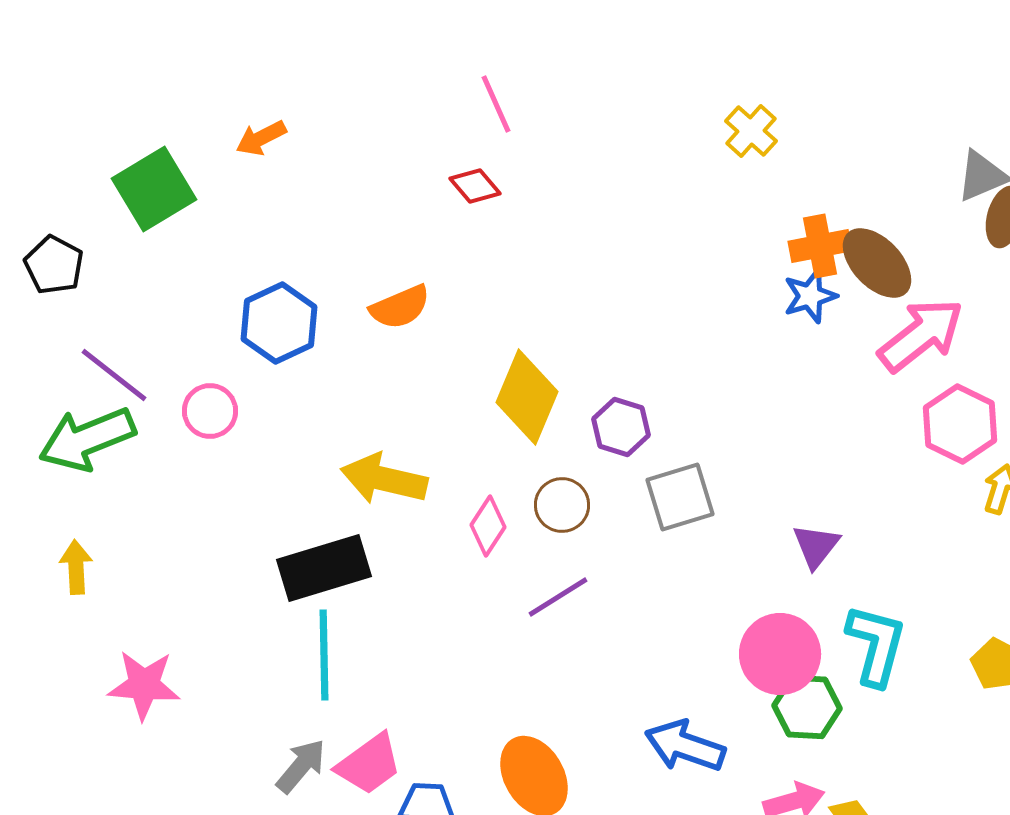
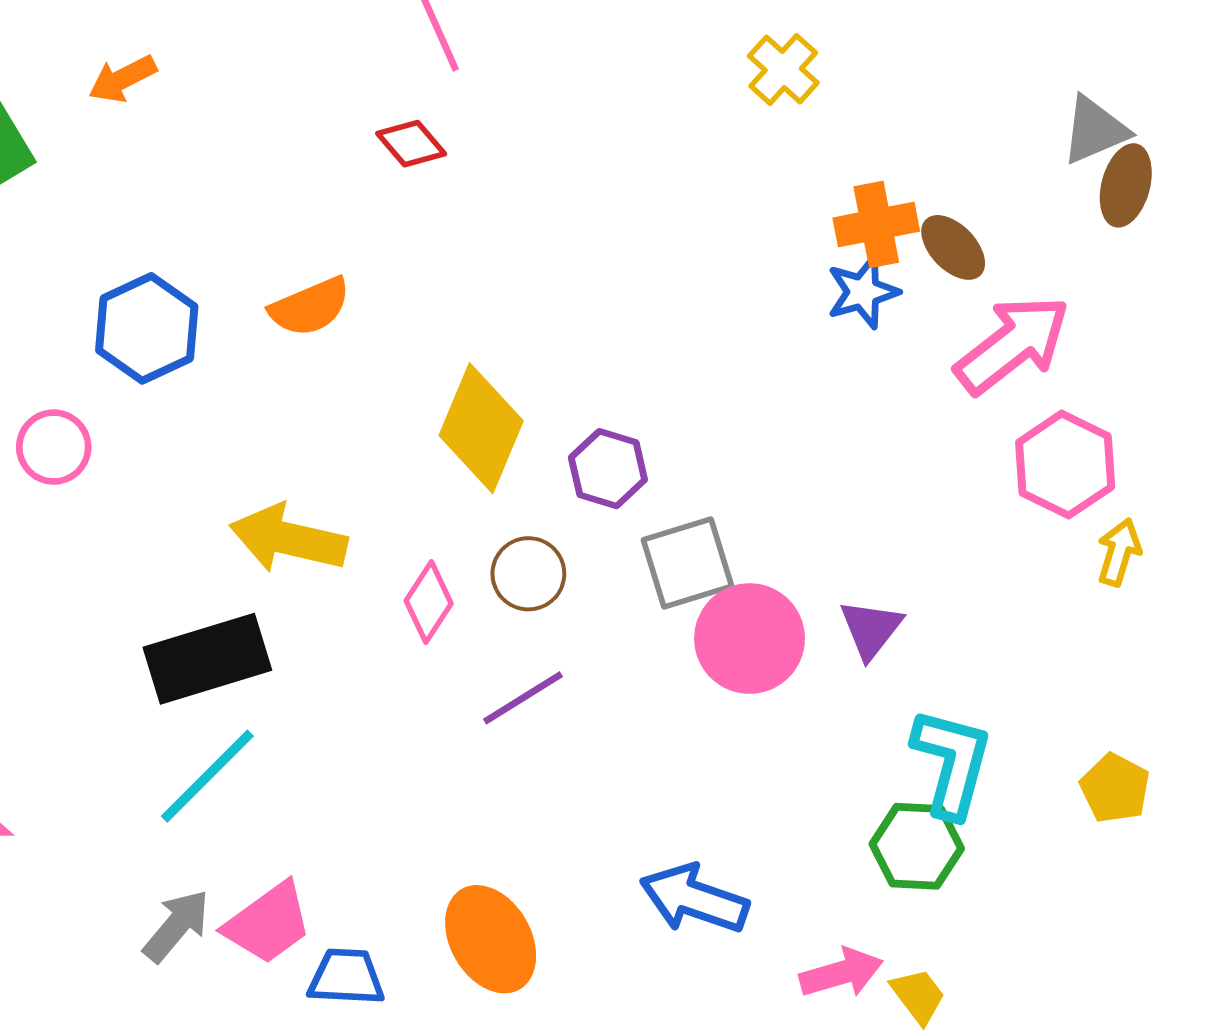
brown ellipse: (877, 263) -> (953, 247), size x0.7
pink circle: (780, 654) -> (750, 639), moved
cyan line: (324, 655) -> (207, 776), turned 46
green hexagon: (807, 707) -> (917, 846), moved

